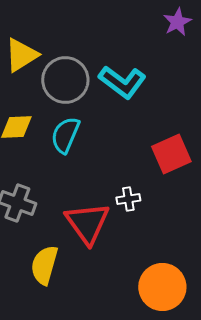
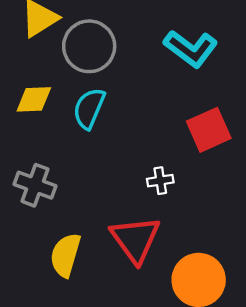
cyan L-shape: (122, 82) -> (191, 49), moved
red triangle: (87, 223) -> (135, 239), moved

